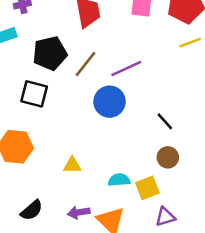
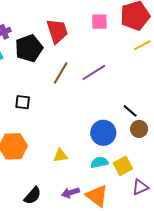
black pentagon: (50, 53) -> (29, 48), moved
black square: (34, 94) -> (23, 102), size x0.7
blue circle: (110, 102) -> (103, 133), moved
brown circle: (168, 157) -> (139, 129), moved

